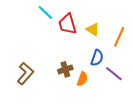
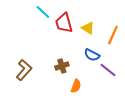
blue semicircle: (97, 58) -> (92, 55), turned 98
orange semicircle: (82, 79) -> (76, 86), moved

